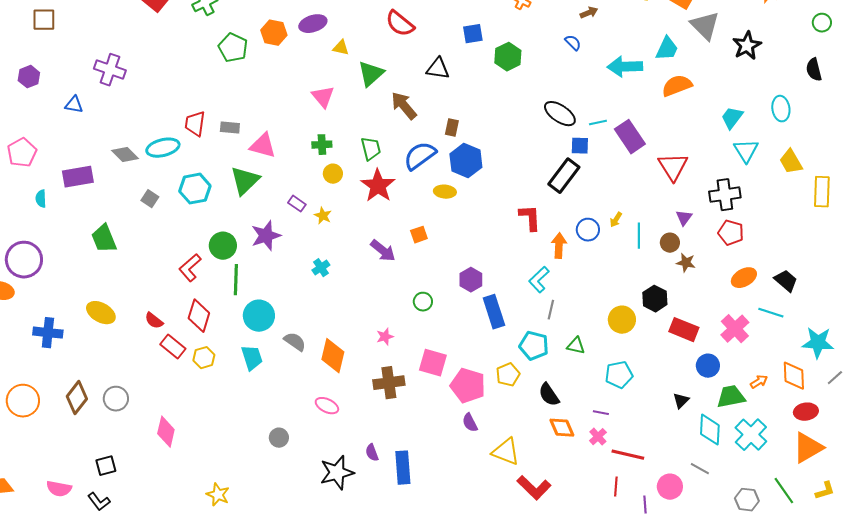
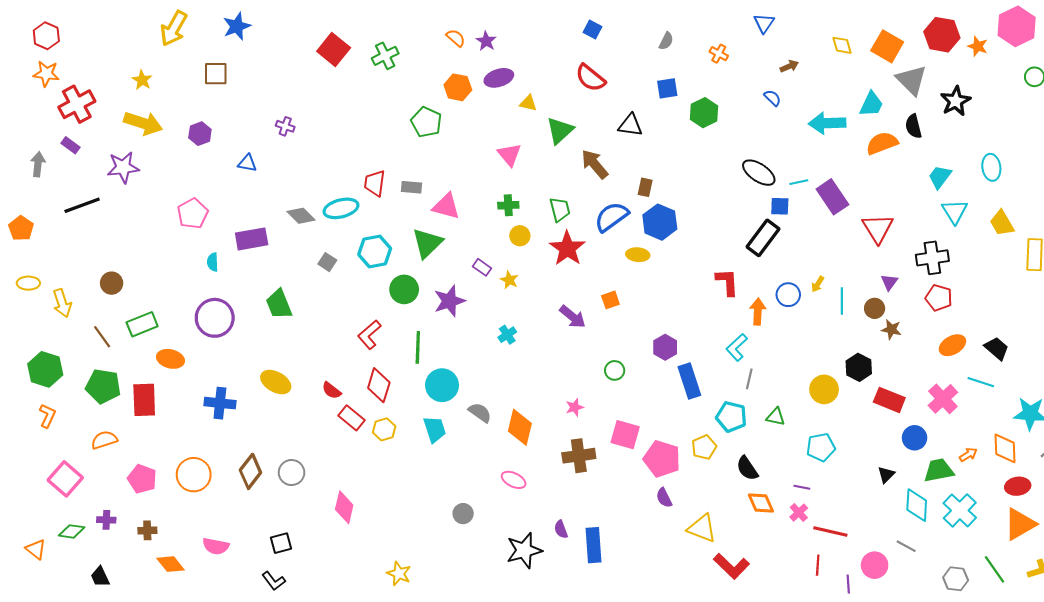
green pentagon: (233, 48) -> (426, 122), moved
purple cross: (110, 70) -> (285, 126), size x0.6
black semicircle: (814, 70) -> (913, 126), moved
green circle: (223, 246) -> (404, 289), moved
purple circle: (24, 260) -> (215, 318), moved
pink semicircle: (59, 489) -> (216, 546), moved

